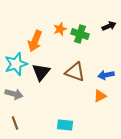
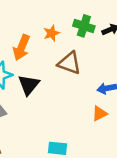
green cross: (80, 34) -> (84, 26), moved
brown triangle: (75, 72) -> (69, 63), moved

